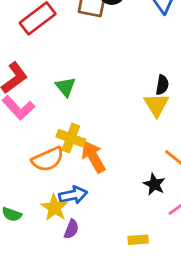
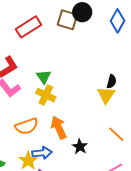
yellow cross: (71, 138) -> (46, 95), moved
black star: (154, 184) -> (80, 147), moved

